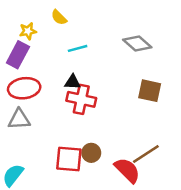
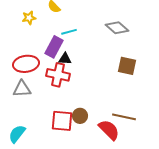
purple rectangle: (18, 55) -> (54, 47), moved
red cross: (81, 99) -> (58, 75), moved
brown line: (146, 154) -> (124, 117), turned 45

